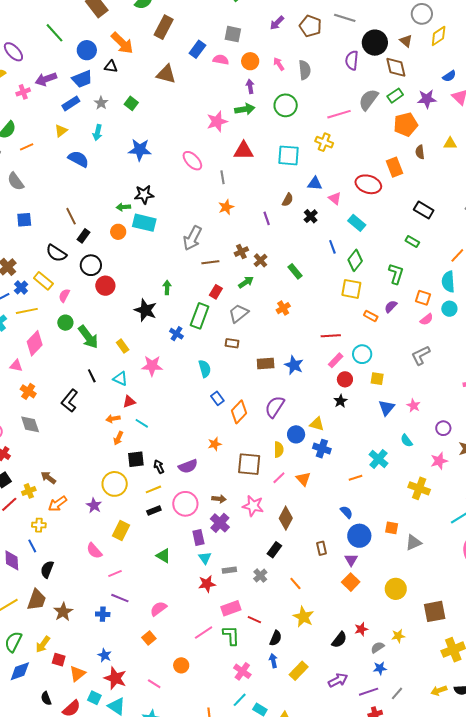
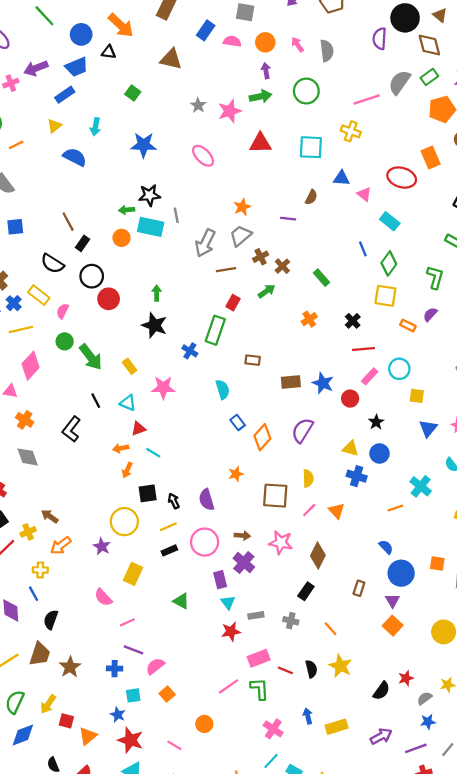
gray star: (101, 103) -> (198, 105), moved
gray line: (223, 177) -> (176, 215), moved
black cross: (311, 216) -> (353, 321), moved
purple line: (267, 218) -> (288, 219), turned -64
green arrow: (167, 287) -> (157, 293), moved
gray trapezoid: (239, 313) -> (241, 236), moved
red circle: (345, 379) -> (350, 399), moved
blue circle: (296, 434) -> (380, 453), moved
purple semicircle: (188, 466) -> (206, 500), turned 96
brown rectangle: (322, 548) -> (359, 588), turned 32
gray cross: (260, 576) -> (291, 621), turned -32
pink semicircle: (158, 609) -> (155, 666), moved
black semicircle: (276, 638) -> (311, 669), moved, turned -35
yellow rectangle: (299, 671) -> (337, 727), turned 30
cyan square: (94, 698) -> (133, 695), moved, turned -32

